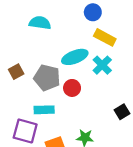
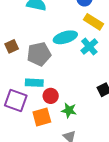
gray pentagon: (47, 78) -> (39, 54), turned -30
red circle: (72, 88) -> (51, 96), moved

